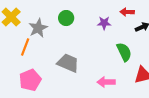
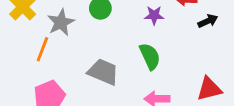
green semicircle: (124, 52) -> (150, 56), moved

